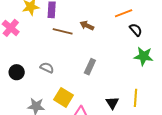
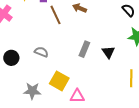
brown line: (63, 31) -> (55, 15), turned 54
black triangle: (112, 103) -> (108, 52), moved

